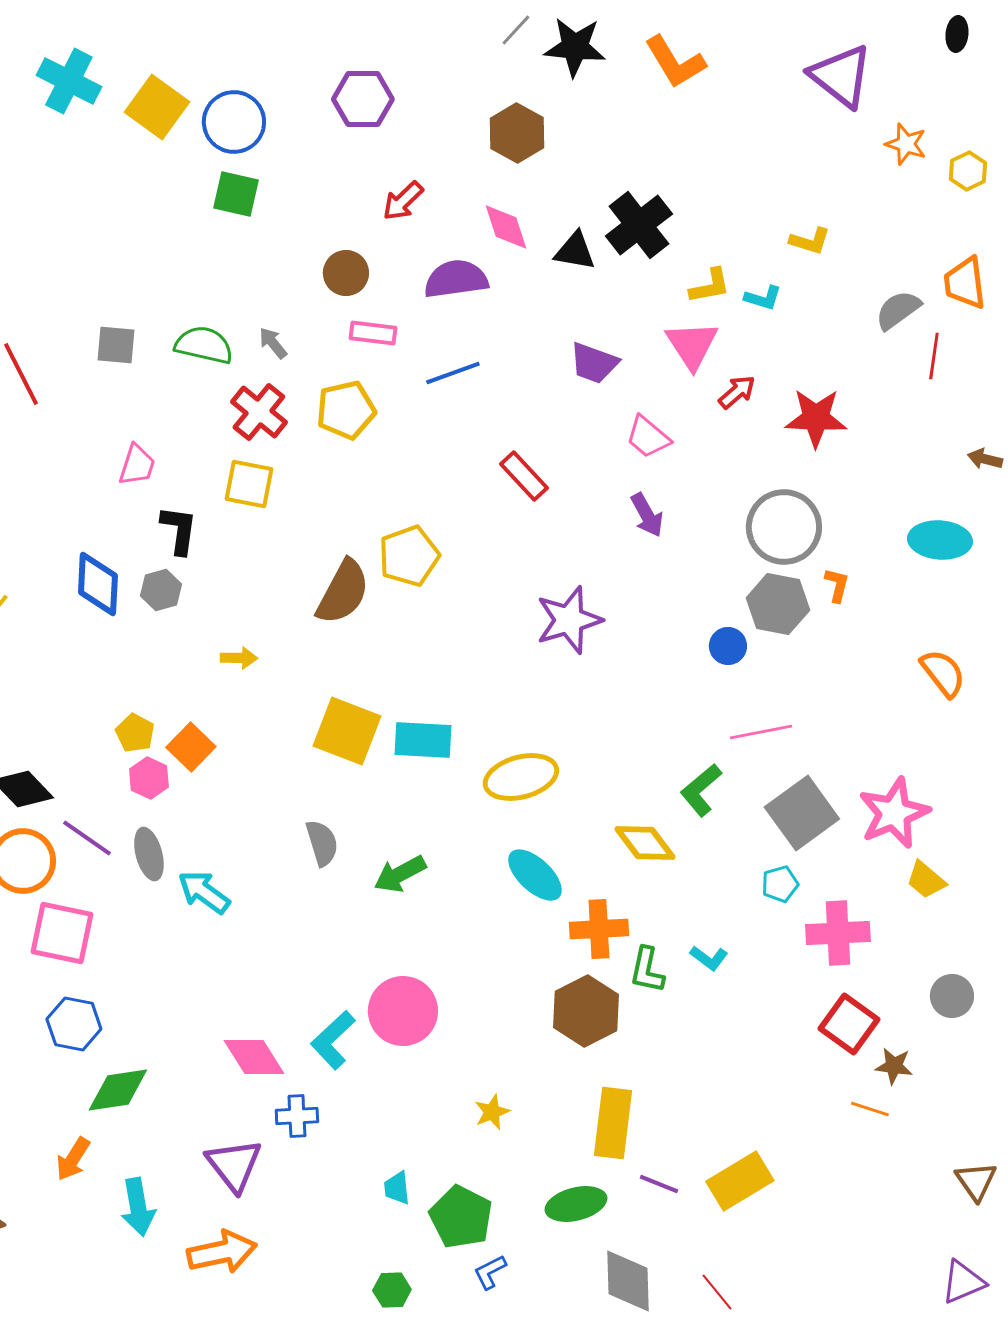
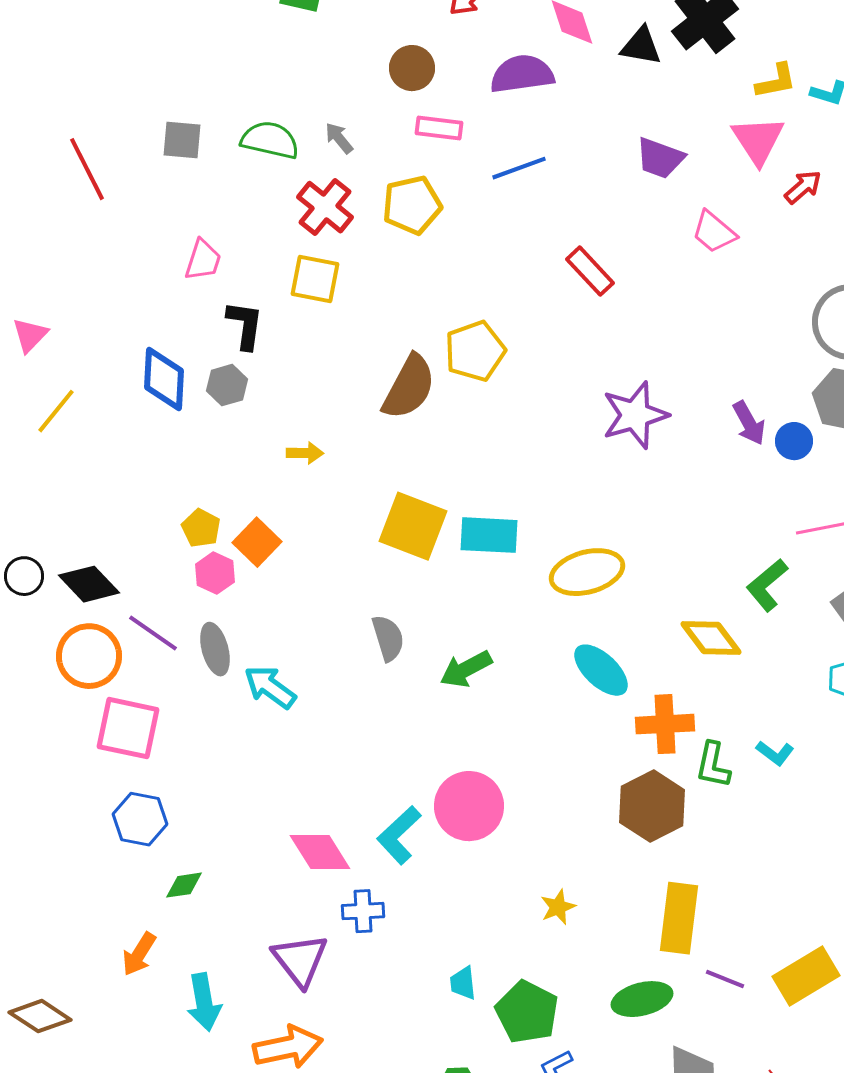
purple arrow: (647, 515) -> (749, 423), moved
green diamond: (118, 1090) -> (184, 885), size x0.6

